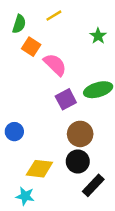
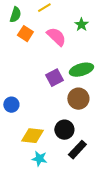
pink semicircle: (55, 65) -> (56, 37), moved
brown circle: (80, 134) -> (78, 99), moved
cyan star: (25, 196) -> (39, 159), moved

